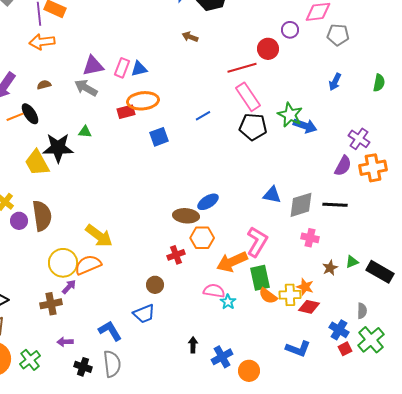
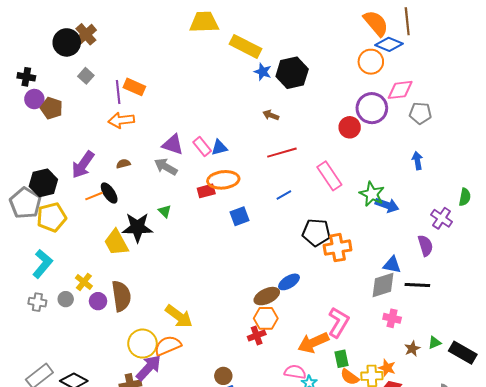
purple circle: (290, 30) -> (372, 108), size x1.8
purple triangle: (93, 66) -> (173, 145), turned 30
pink rectangle: (122, 68) -> (202, 147), turned -60
red line: (242, 68) -> (282, 153), moved
blue arrow: (335, 82) -> (417, 161), turned 144
green semicircle: (379, 83) -> (465, 197), moved
black pentagon: (253, 127) -> (316, 232), moved
green triangle: (85, 132) -> (165, 211), turned 40
purple semicircle: (343, 166) -> (425, 246), turned -45
orange cross: (373, 168) -> (338, 248), moved
blue triangle: (272, 195) -> (392, 265), moved
brown ellipse: (186, 216) -> (267, 296), turned -30
orange hexagon: (202, 238) -> (266, 318), moved
green rectangle: (260, 278) -> (342, 359), size x0.7
brown circle: (155, 285) -> (223, 376), moved
purple arrow: (69, 287) -> (149, 368), size x1.8

